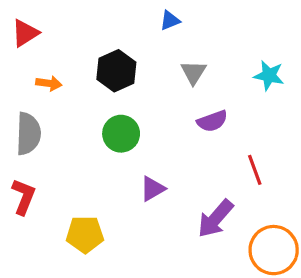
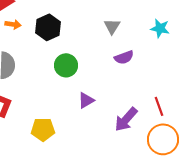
black hexagon: (116, 71) -> (48, 27), moved
orange arrow: (49, 83) -> (13, 24), moved
red line: (255, 170) -> (159, 106), moved

